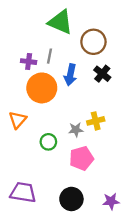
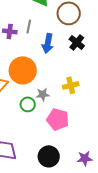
orange circle: (42, 88) -> (23, 70), moved
gray star: (76, 130) -> (43, 94), moved
pink pentagon: (81, 158) -> (58, 119), turned 30

